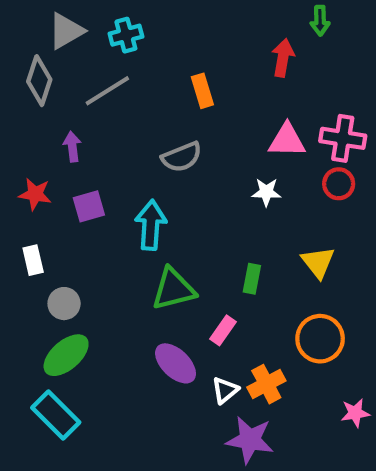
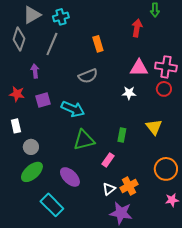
gray line: (107, 91) -> (52, 44), turned -35
cyan arrow: (151, 225) -> (73, 109), turned 110
orange circle: (320, 339) -> (166, 169), moved
purple ellipse: (176, 363) -> (70, 177), moved
cyan rectangle: (56, 415) -> (52, 205), moved

